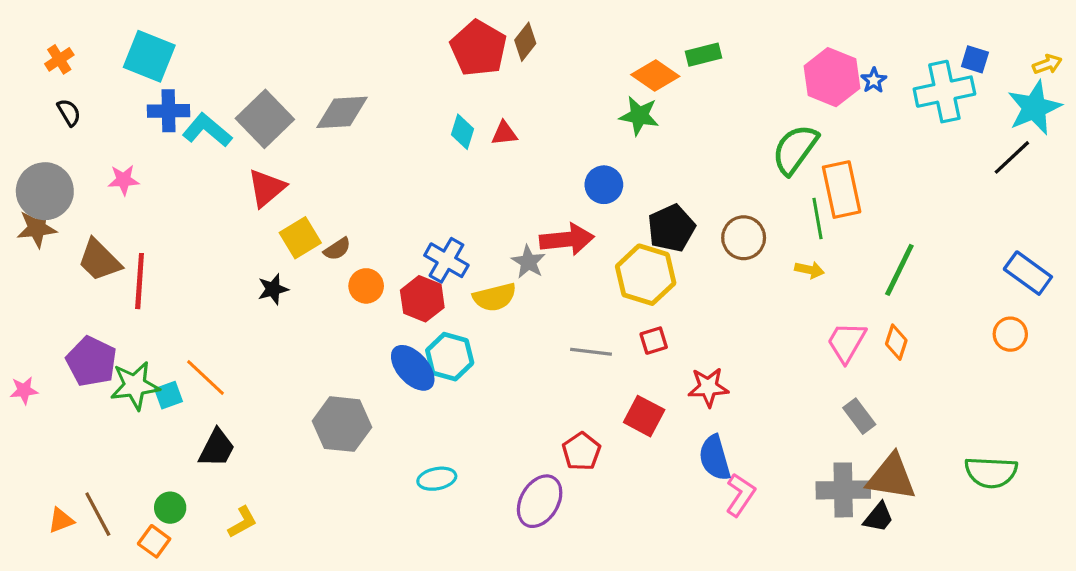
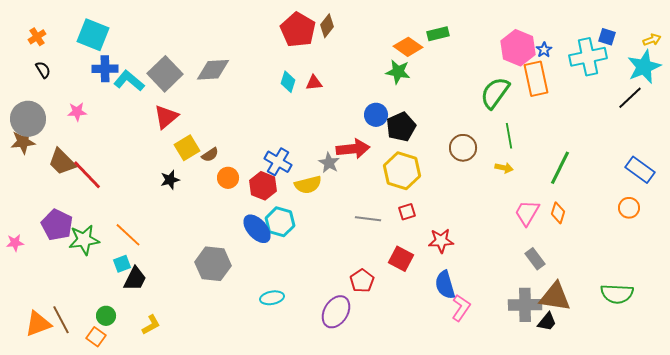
orange rectangle: (842, 190) -> (536, 79), moved
black pentagon: (671, 228) -> (401, 127), moved
red line: (140, 281) -> (87, 175), turned -48
cyan square: (169, 395) -> (122, 264), moved
orange triangle: (61, 520) -> (38, 324), size x1.6

